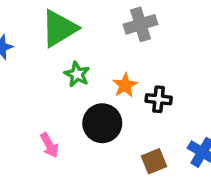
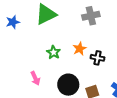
green star: (77, 74) -> (54, 52), moved
black circle: (102, 123) -> (68, 85), moved

